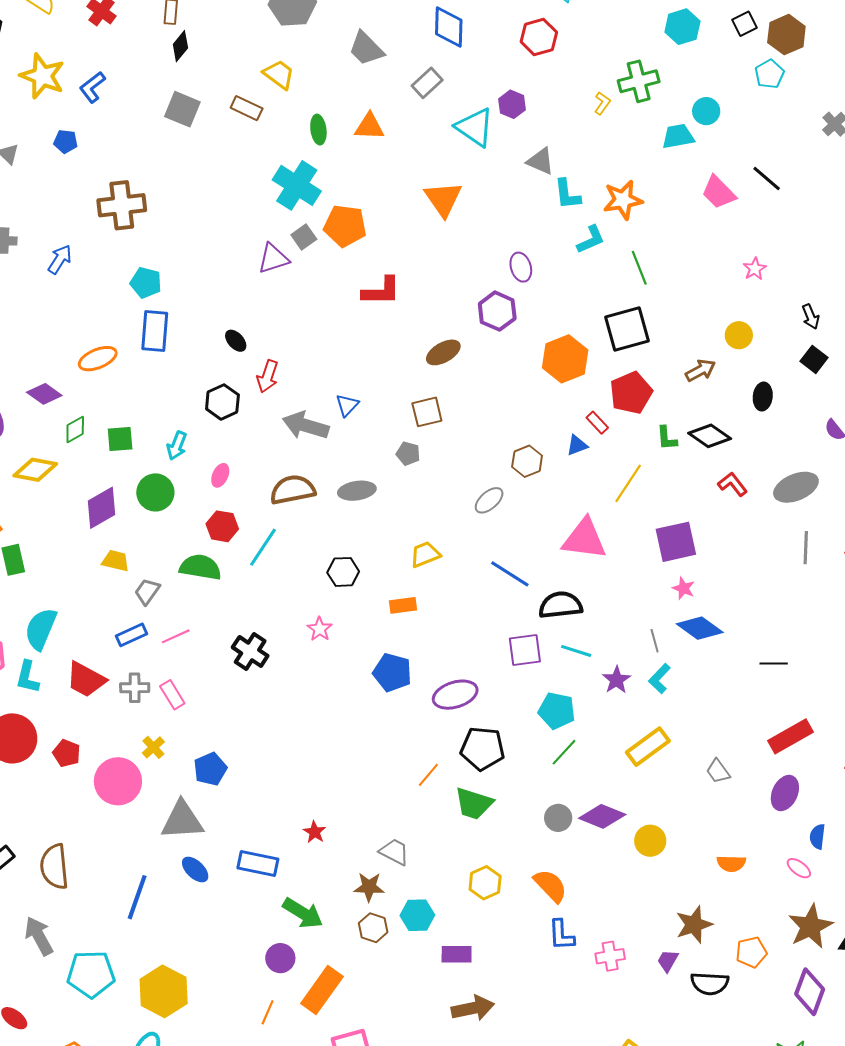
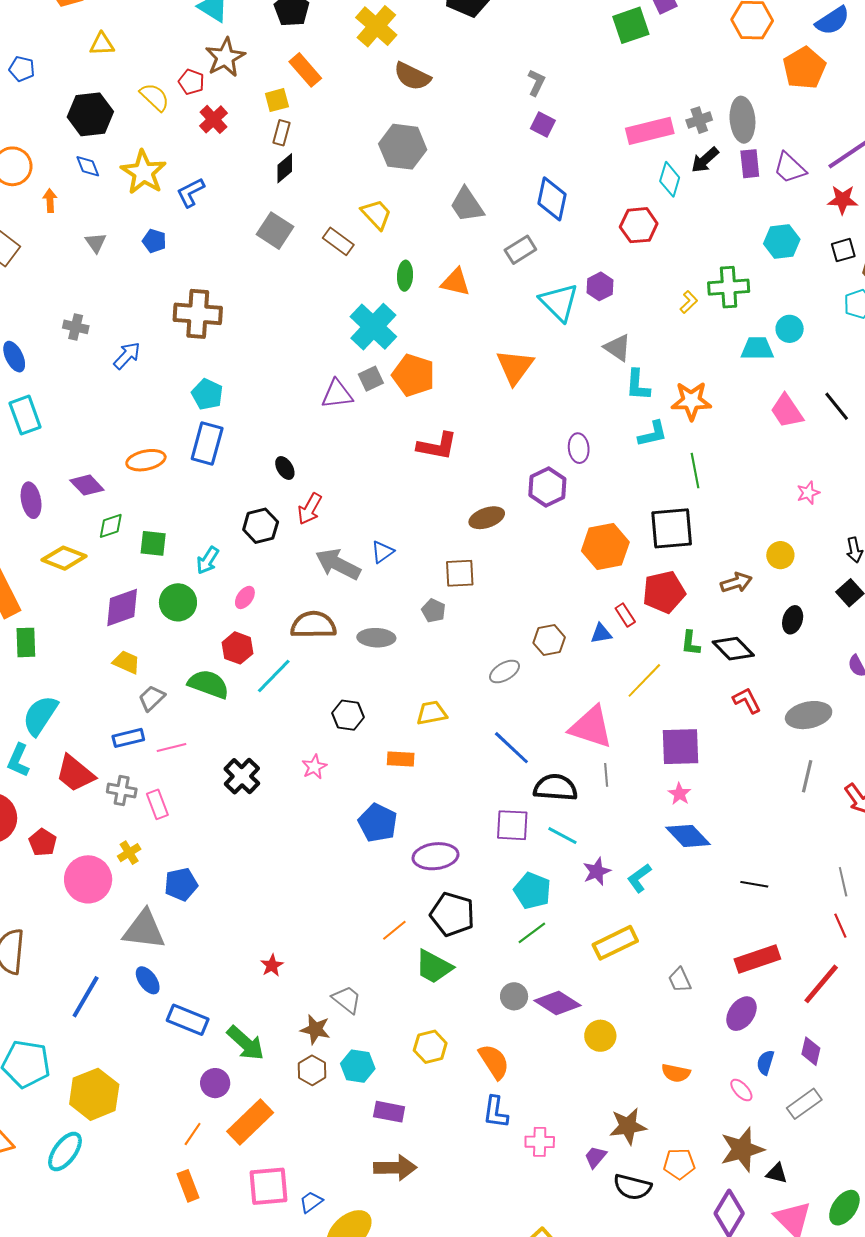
gray line: (655, 641) -> (606, 775), moved
blue rectangle: (258, 864) -> (188, 1020), moved

